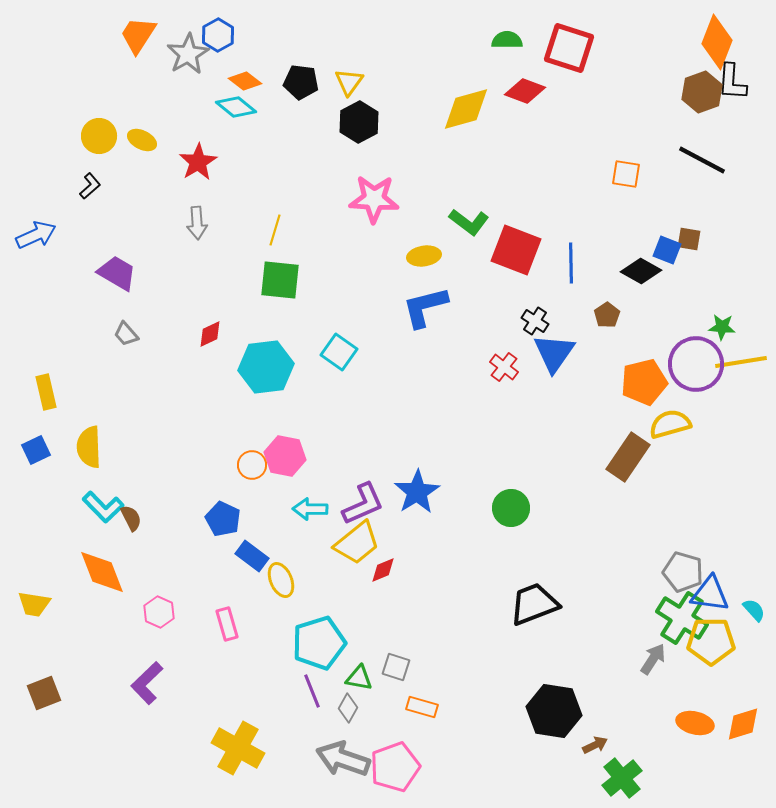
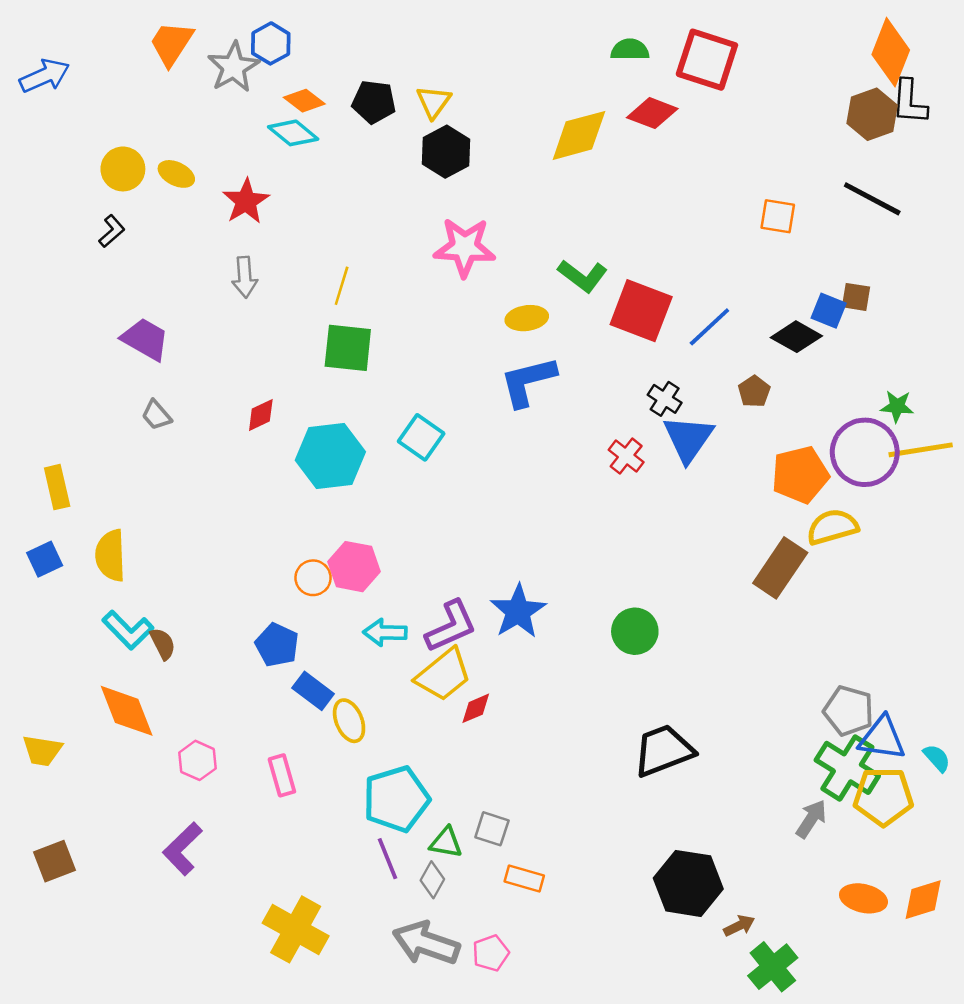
blue arrow: (36, 235) -> (45, 76), moved
blue line: (571, 263) -> (709, 327), turned 48
pink pentagon: (395, 767) -> (491, 953), size x0.6

